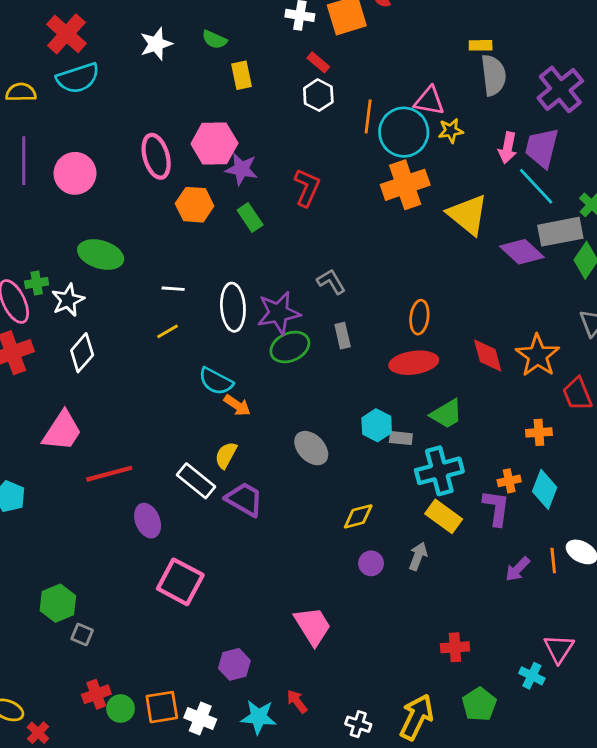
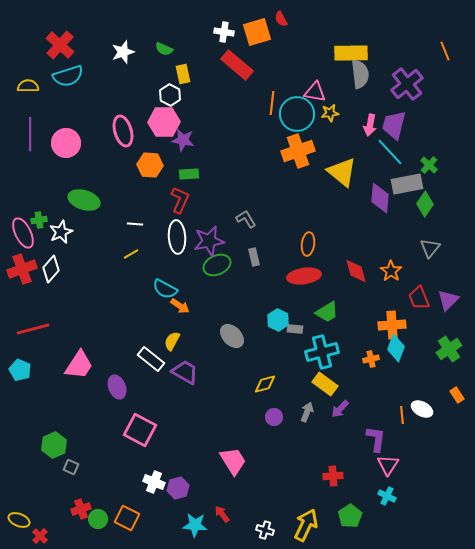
yellow rectangle: (481, 45) -> (351, 53), size x2.0
red rectangle: (318, 62) -> (237, 65), size x2.0
white hexagon: (318, 95) -> (170, 95), moved
red L-shape: (307, 188) -> (180, 200), moved
green rectangle: (250, 218) -> (189, 174), turned -60
purple diamond: (522, 252) -> (380, 198), turned 52
white diamond: (82, 353) -> (51, 269), moved
orange star: (538, 356) -> (391, 271), size x0.7
pink trapezoid: (62, 431) -> (79, 365), moved
orange cross: (539, 432) -> (392, 325), size x1.5
red line: (109, 474) -> (33, 329), moved
cyan diamond: (545, 489) -> (396, 348), moved
purple L-shape: (496, 508) -> (376, 439), moved
purple arrow: (518, 569) -> (340, 409), moved
pink triangle: (559, 649) -> (388, 465), moved
orange square: (162, 707) -> (127, 518), turned 35
white cross: (200, 718) -> (154, 482), moved

